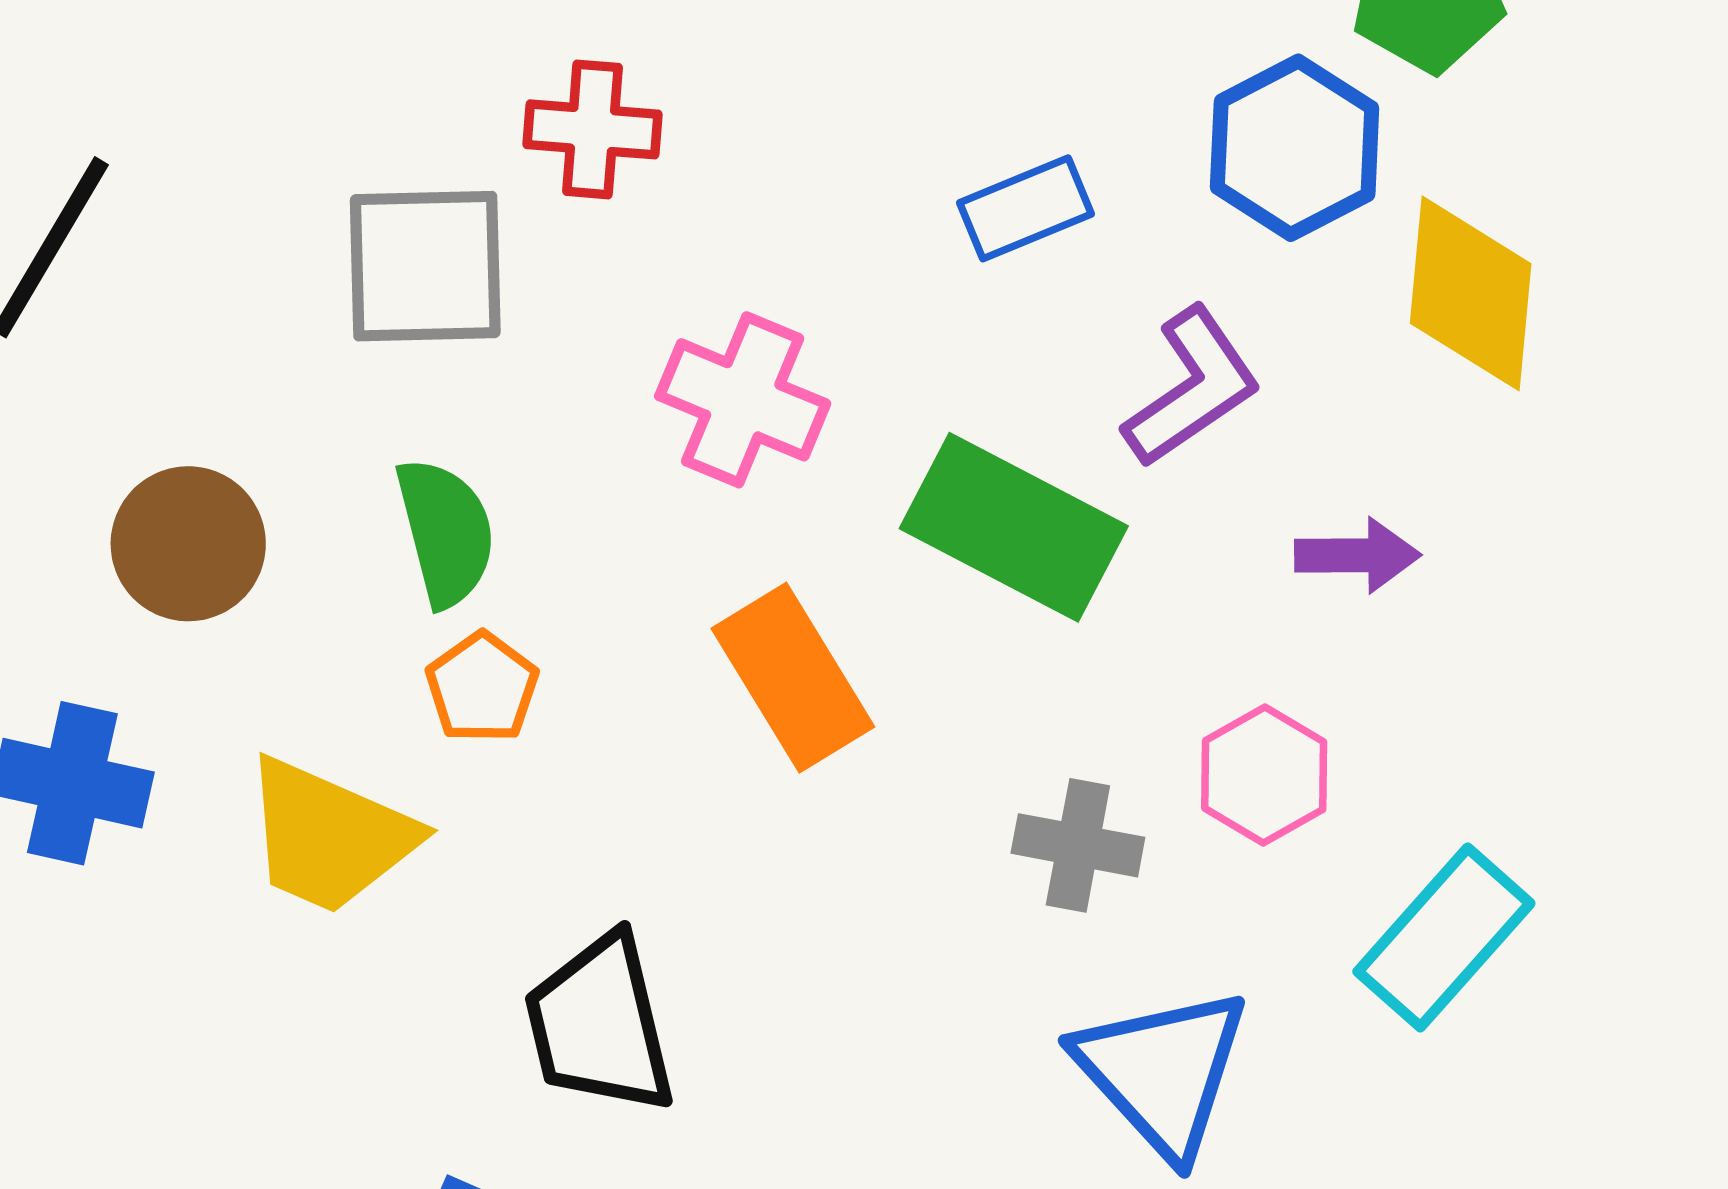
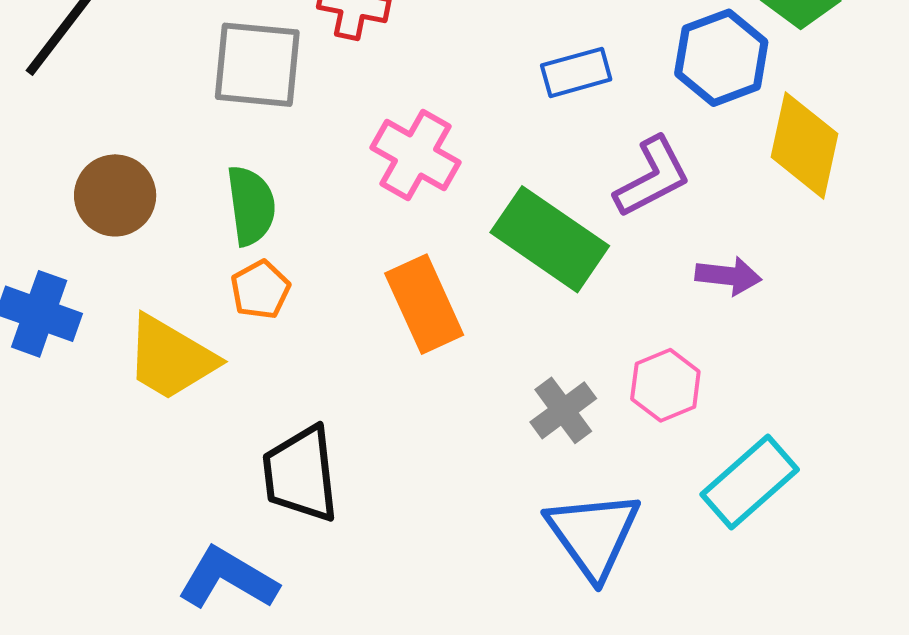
gray cross: (1078, 845) -> (563, 410), turned 36

